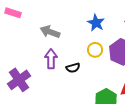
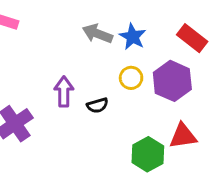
gray arrow: (50, 32) -> (97, 34), moved

